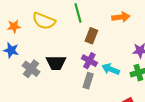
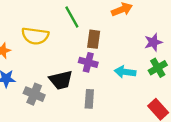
purple cross: (89, 61) -> (88, 62), moved
gray rectangle: (88, 81) -> (89, 99), moved

